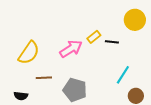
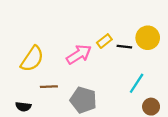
yellow circle: (135, 20) -> (148, 38), moved

